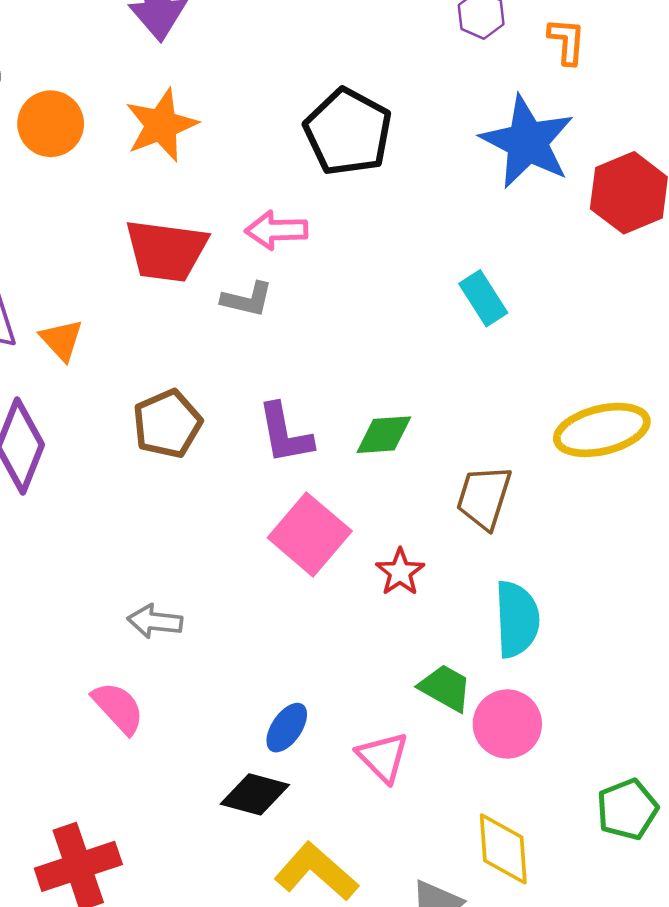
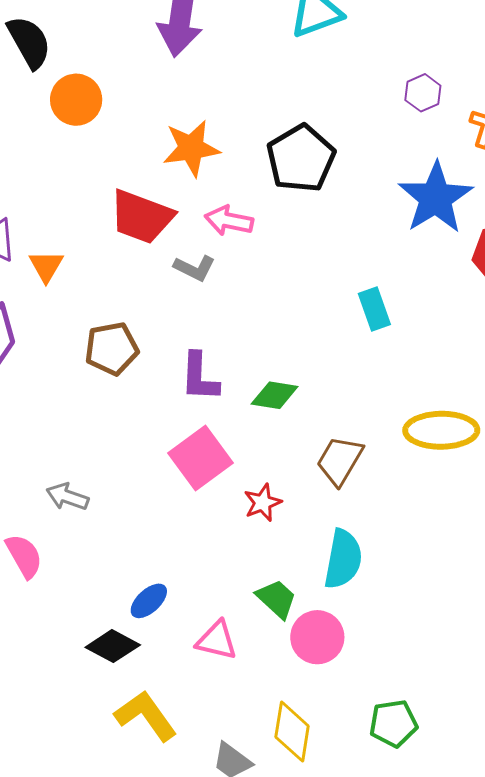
orange star: (161, 125) -> (191, 148), moved
pink triangle: (383, 757) -> (217, 640), turned -45

